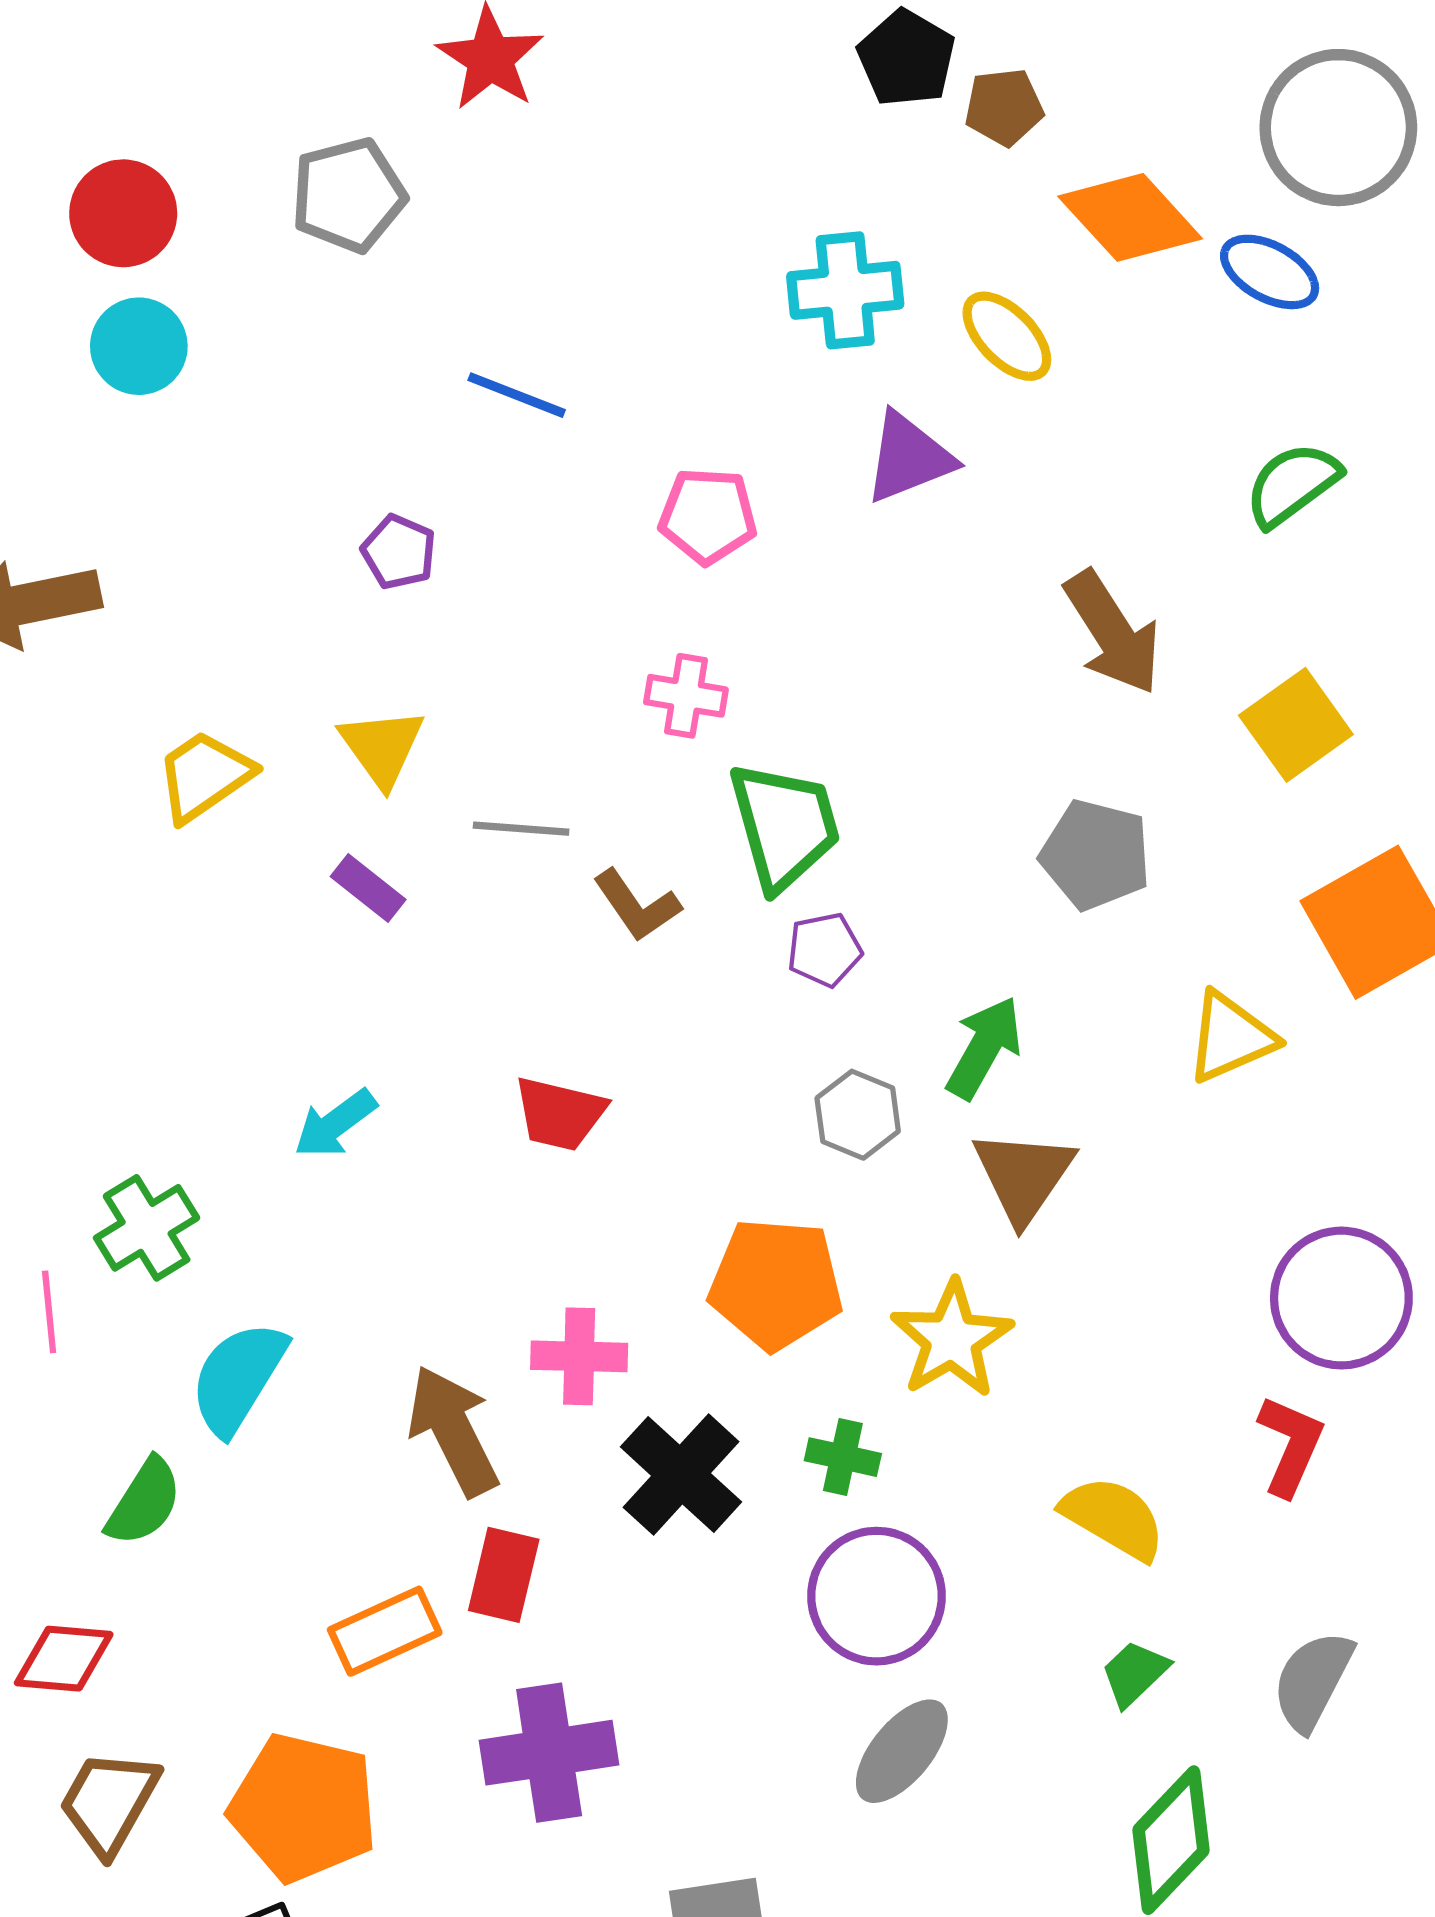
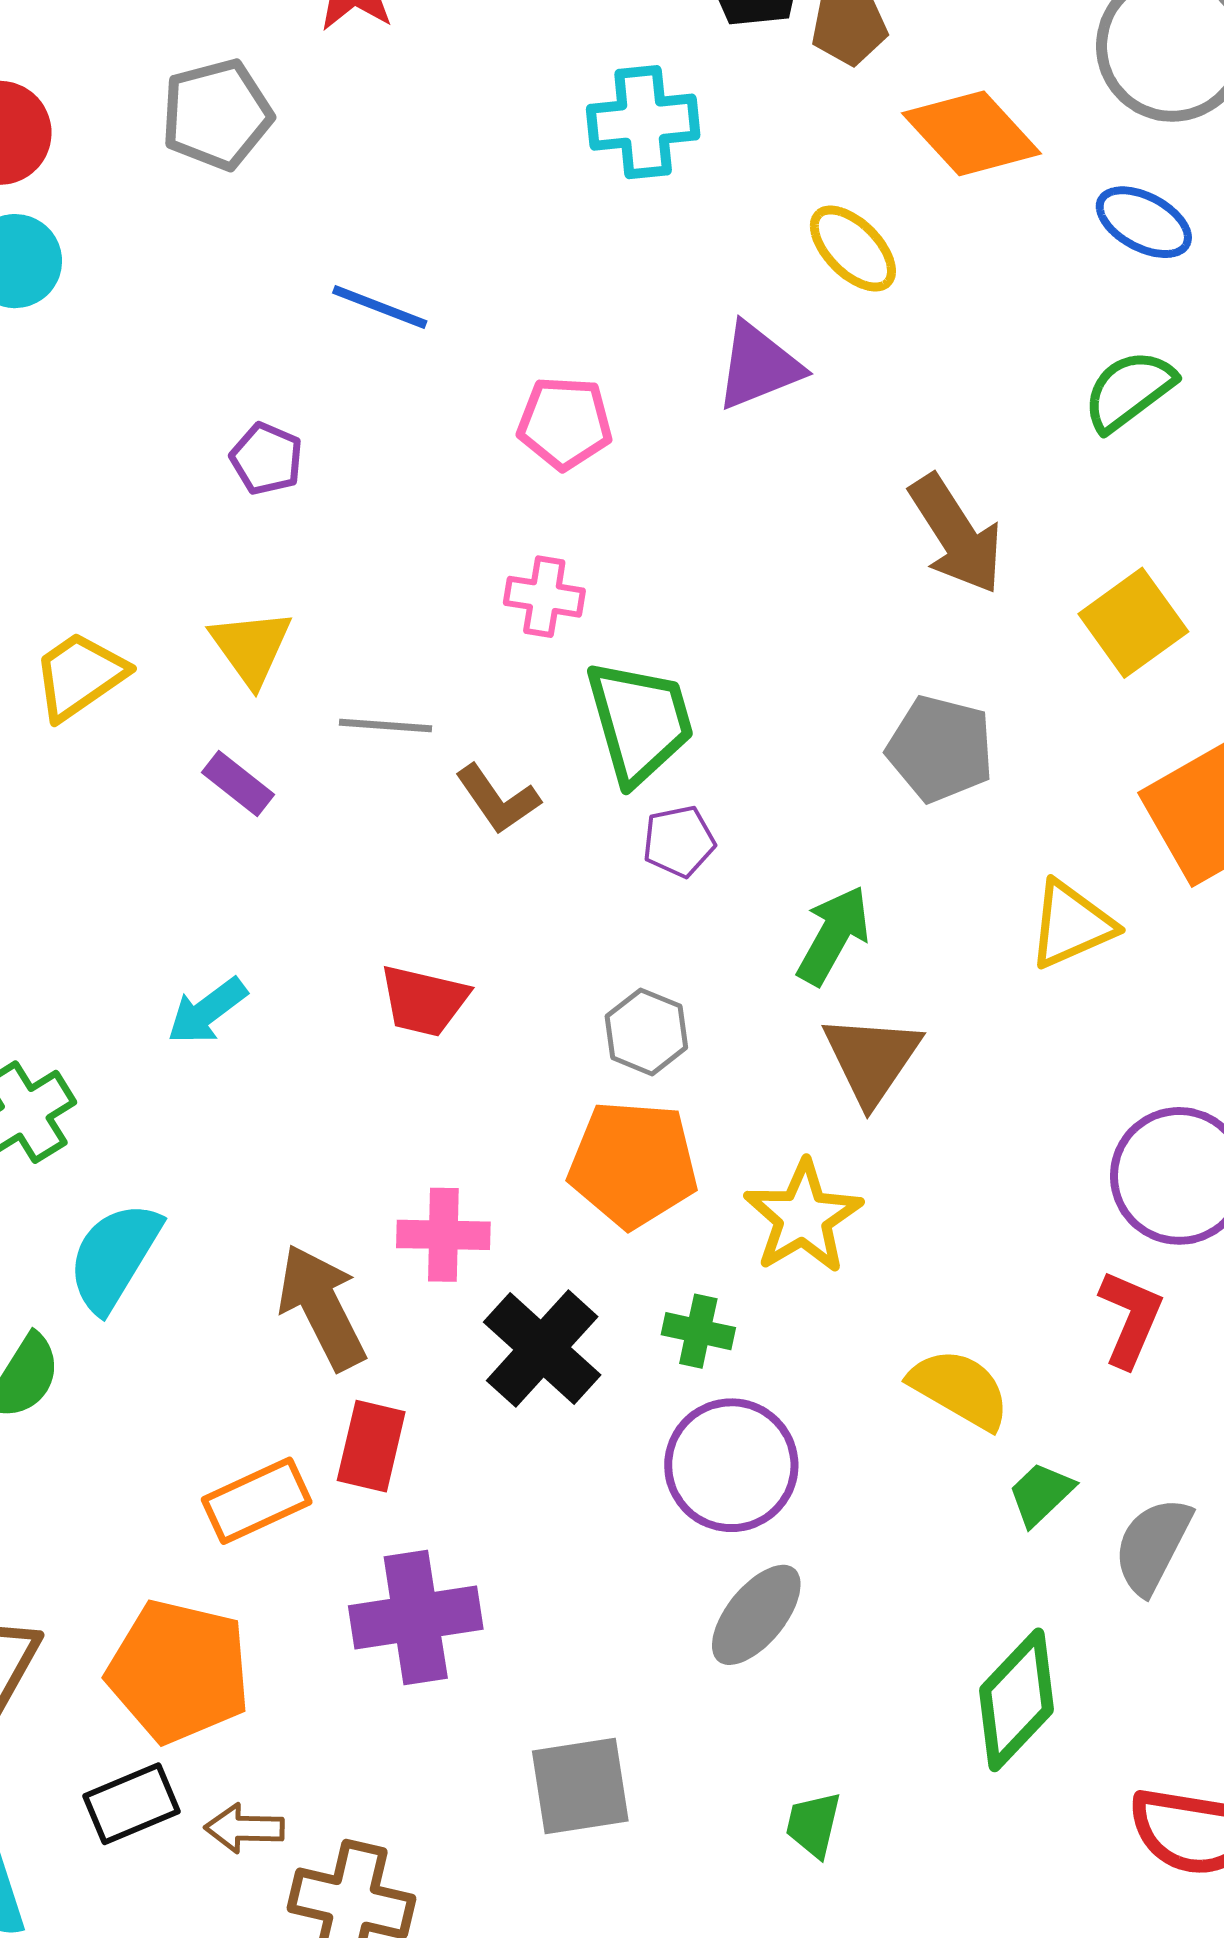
blue ellipse: (1270, 272) -> (1144, 222), moved
cyan cross: (845, 290) -> (643, 122), moved
gray hexagon: (858, 1115) -> (646, 1032), moved
green trapezoid: (1135, 1673) -> (1041, 1494), moved

